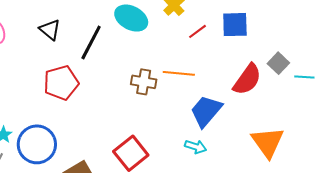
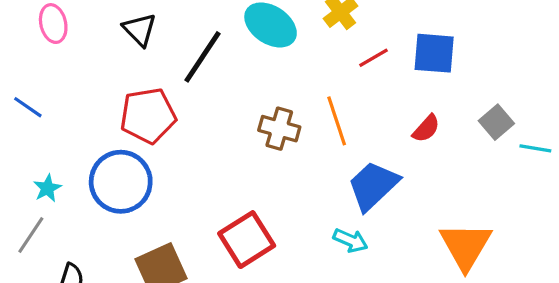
orange line: (179, 73) -> (337, 121), turned 60
red semicircle: (247, 79) -> (426, 128), moved, size x0.6
blue circle: (37, 144) -> (121, 182), moved

